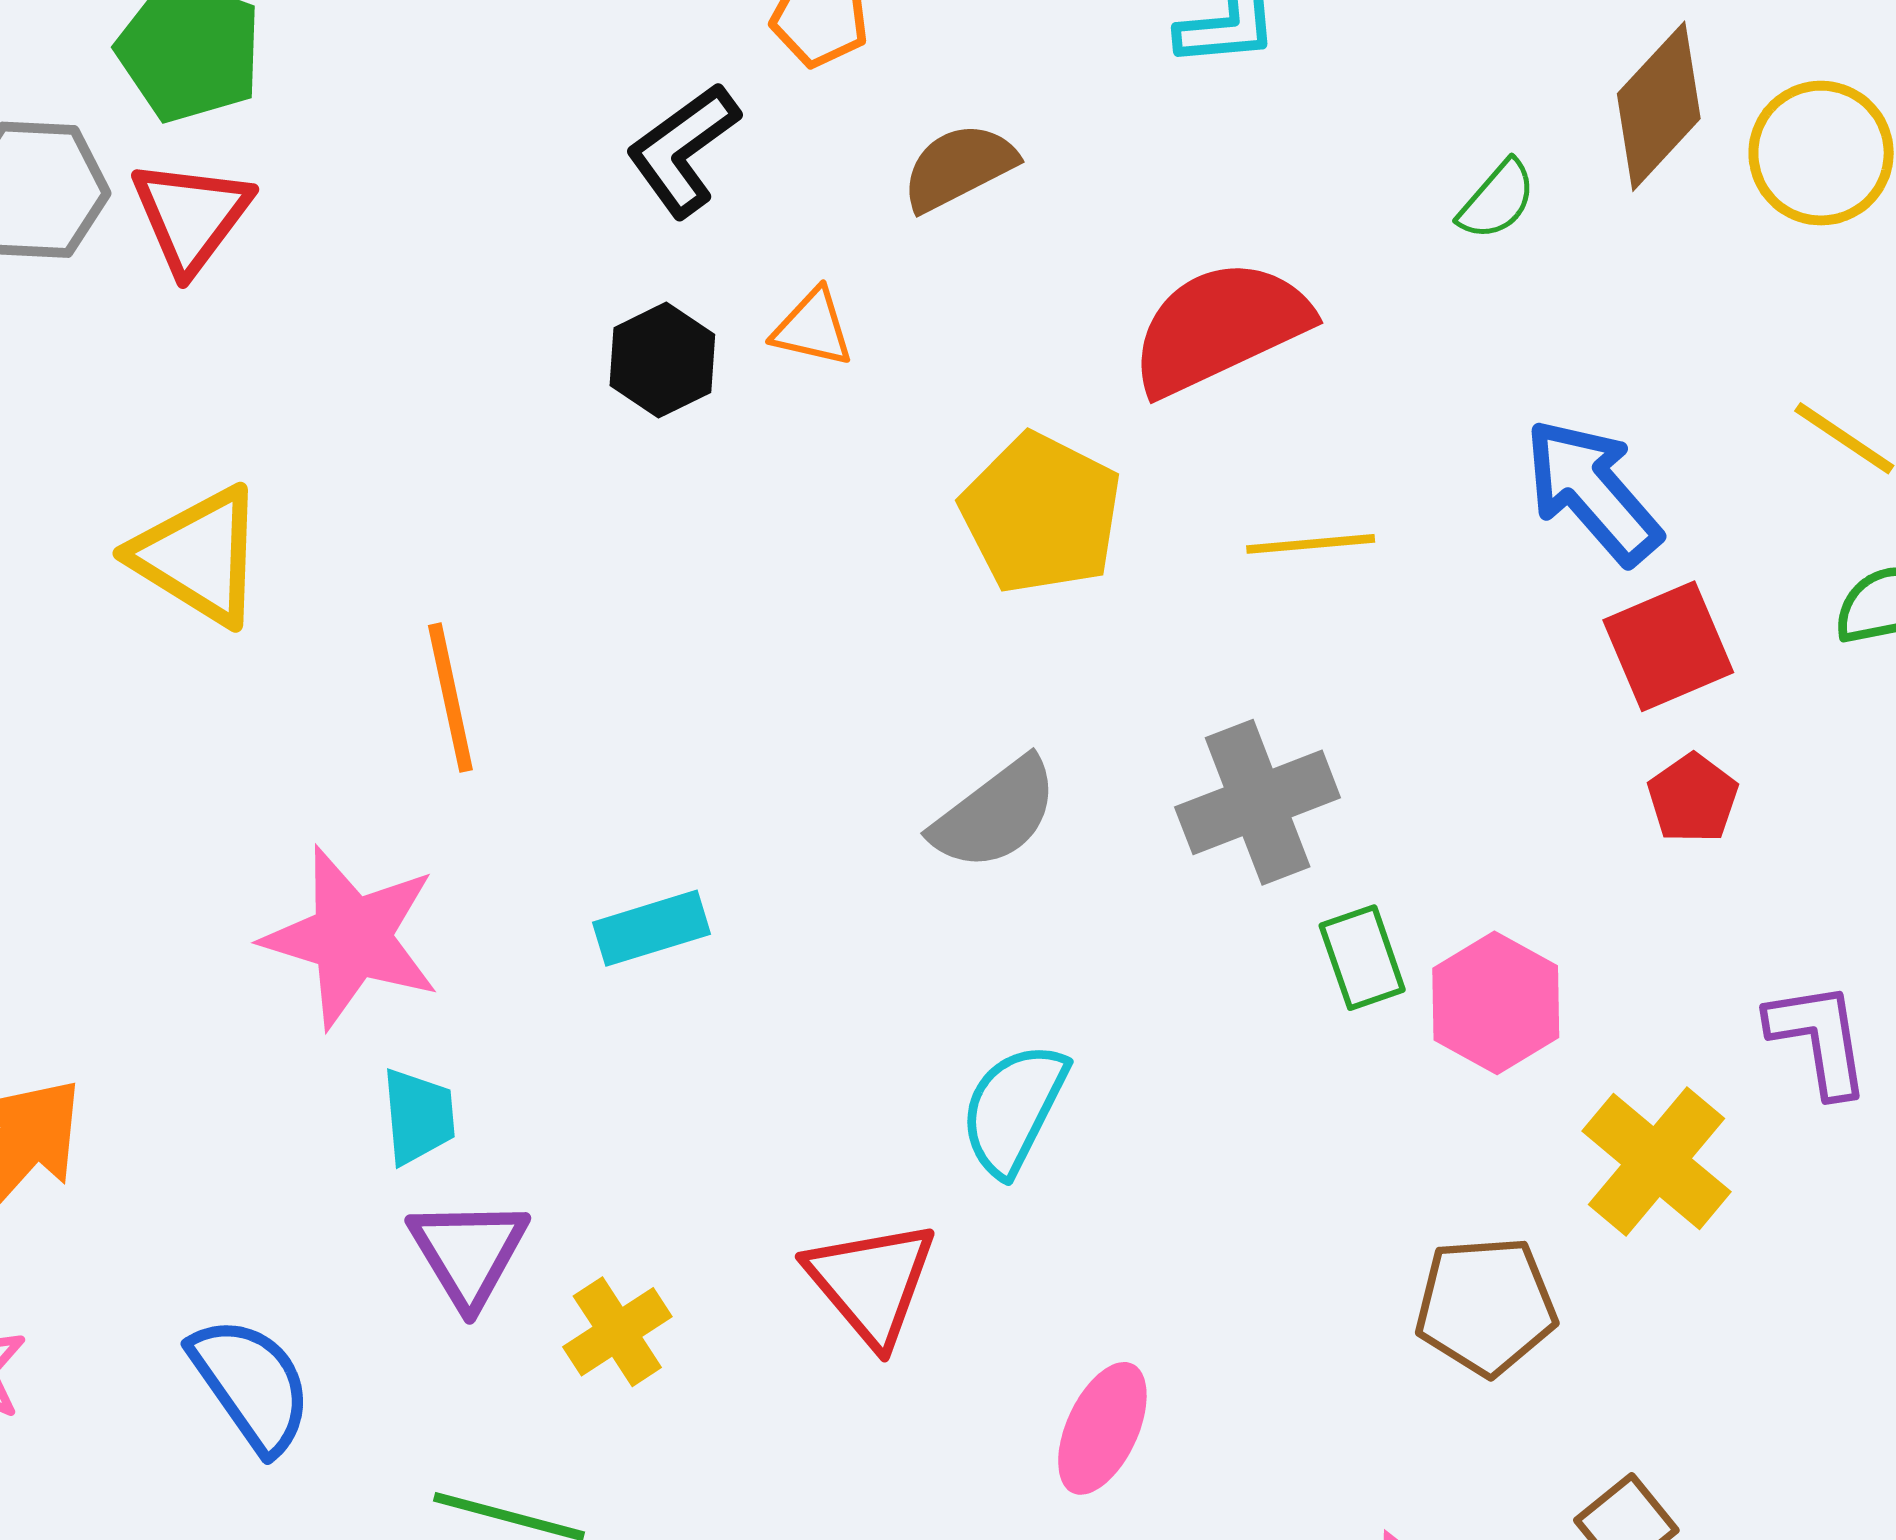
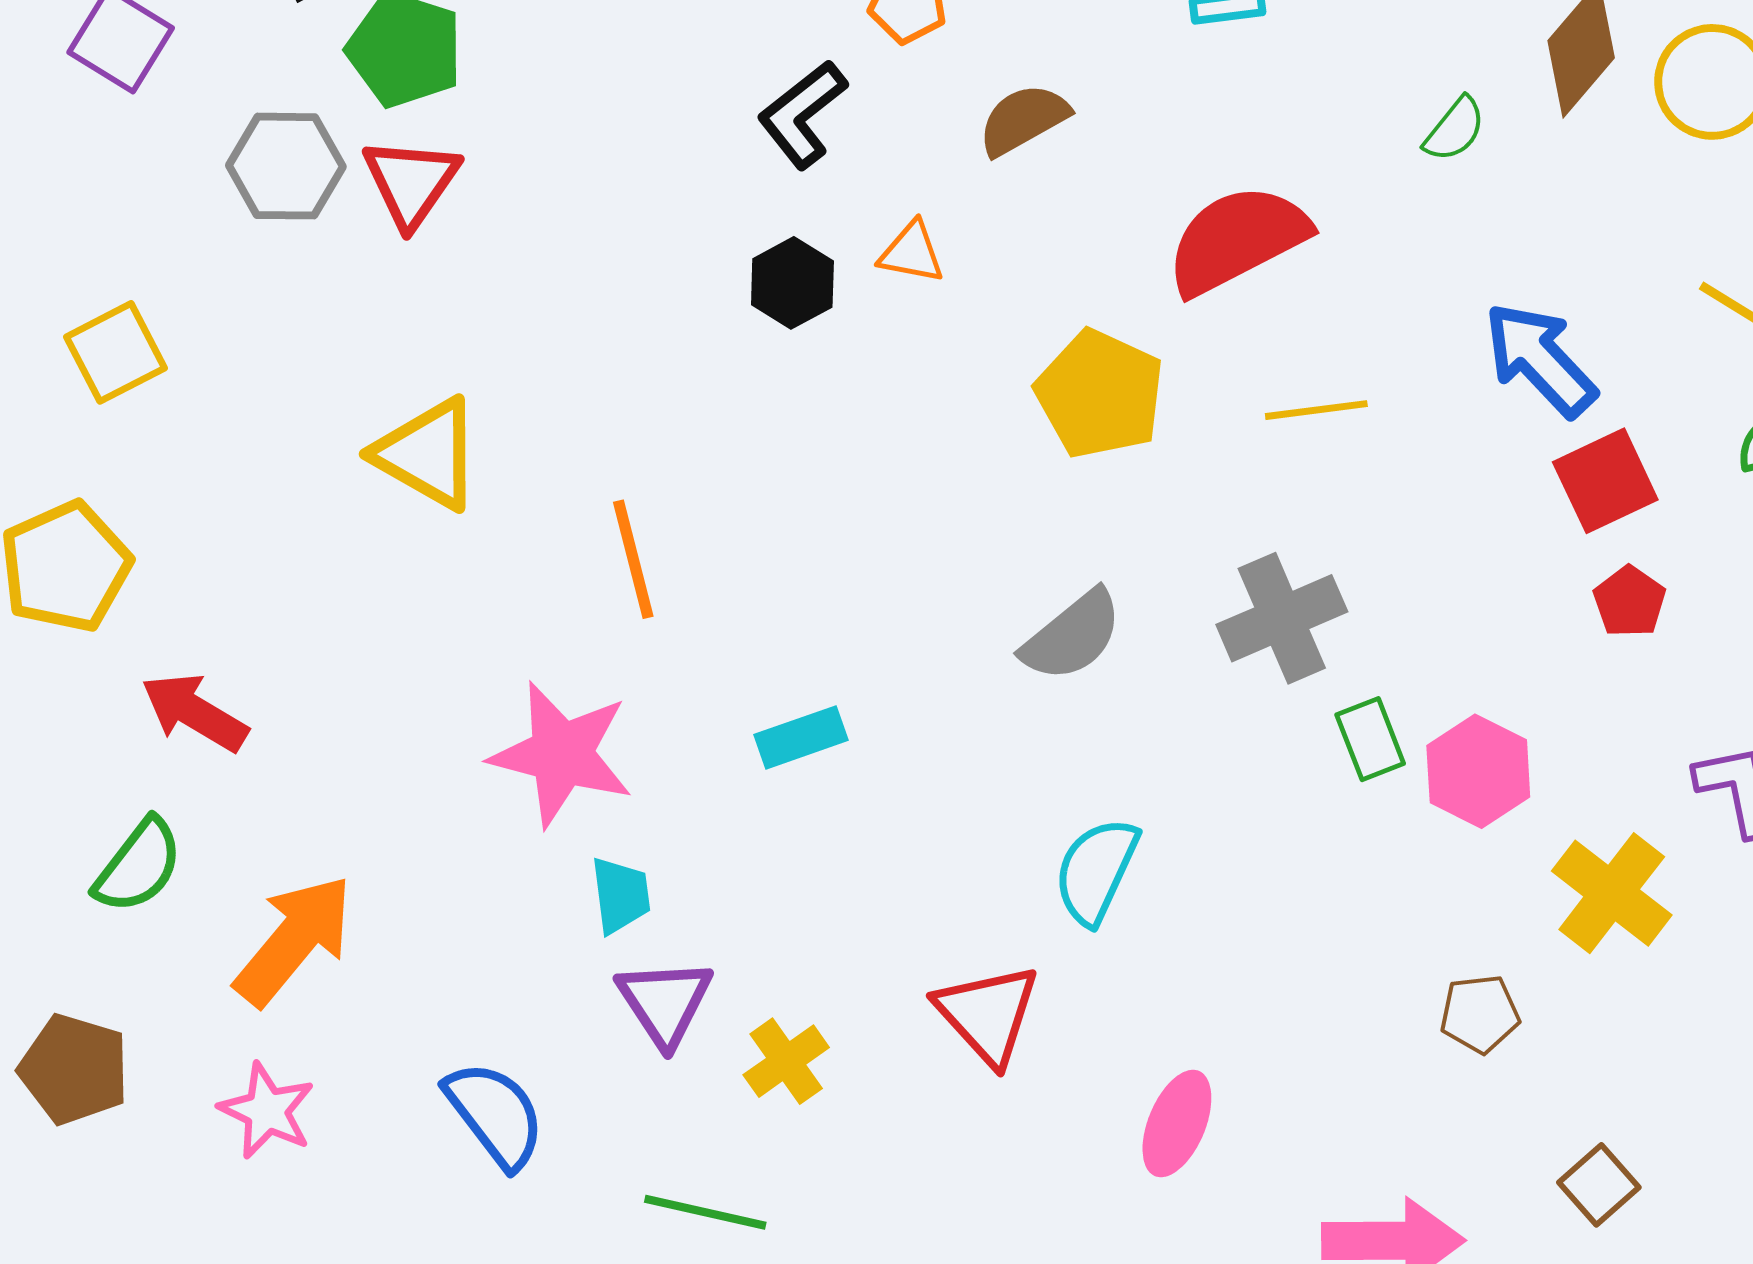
brown pentagon: (1486, 1306) -> (1480, 1014), size x0.7

